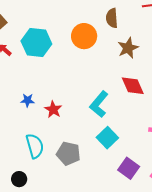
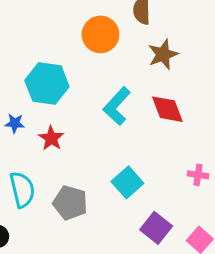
cyan hexagon: (36, 43) -> (47, 83), moved
cyan L-shape: (99, 104) -> (117, 106), moved

